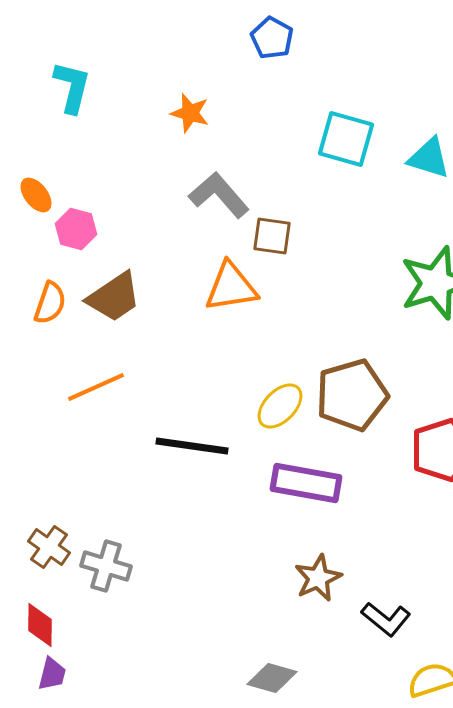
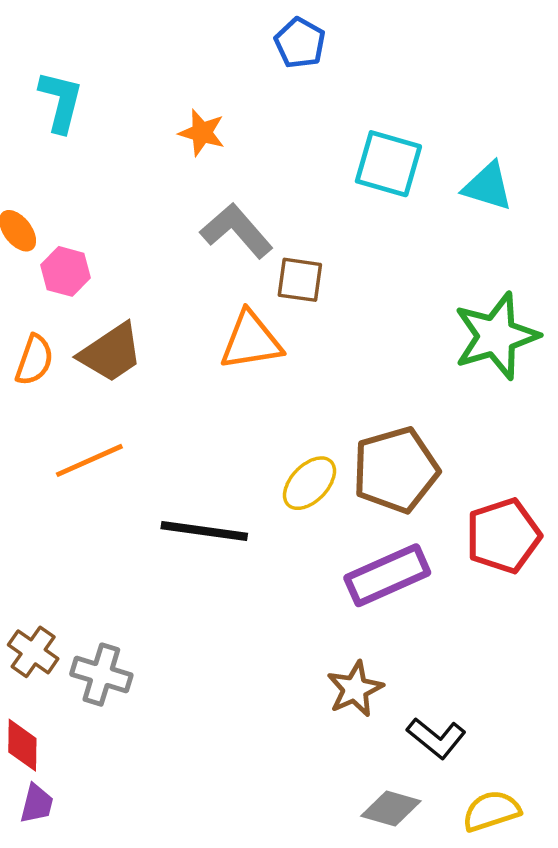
purple rectangle: (306, 483) -> (387, 575), moved, turned -34
gray diamond: (272, 678) -> (391, 809), moved

